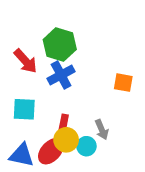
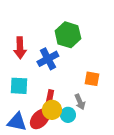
green hexagon: (60, 44) -> (68, 35), moved
red arrow: (25, 61) -> (20, 48), turned 40
orange square: (123, 83) -> (92, 79), moved

